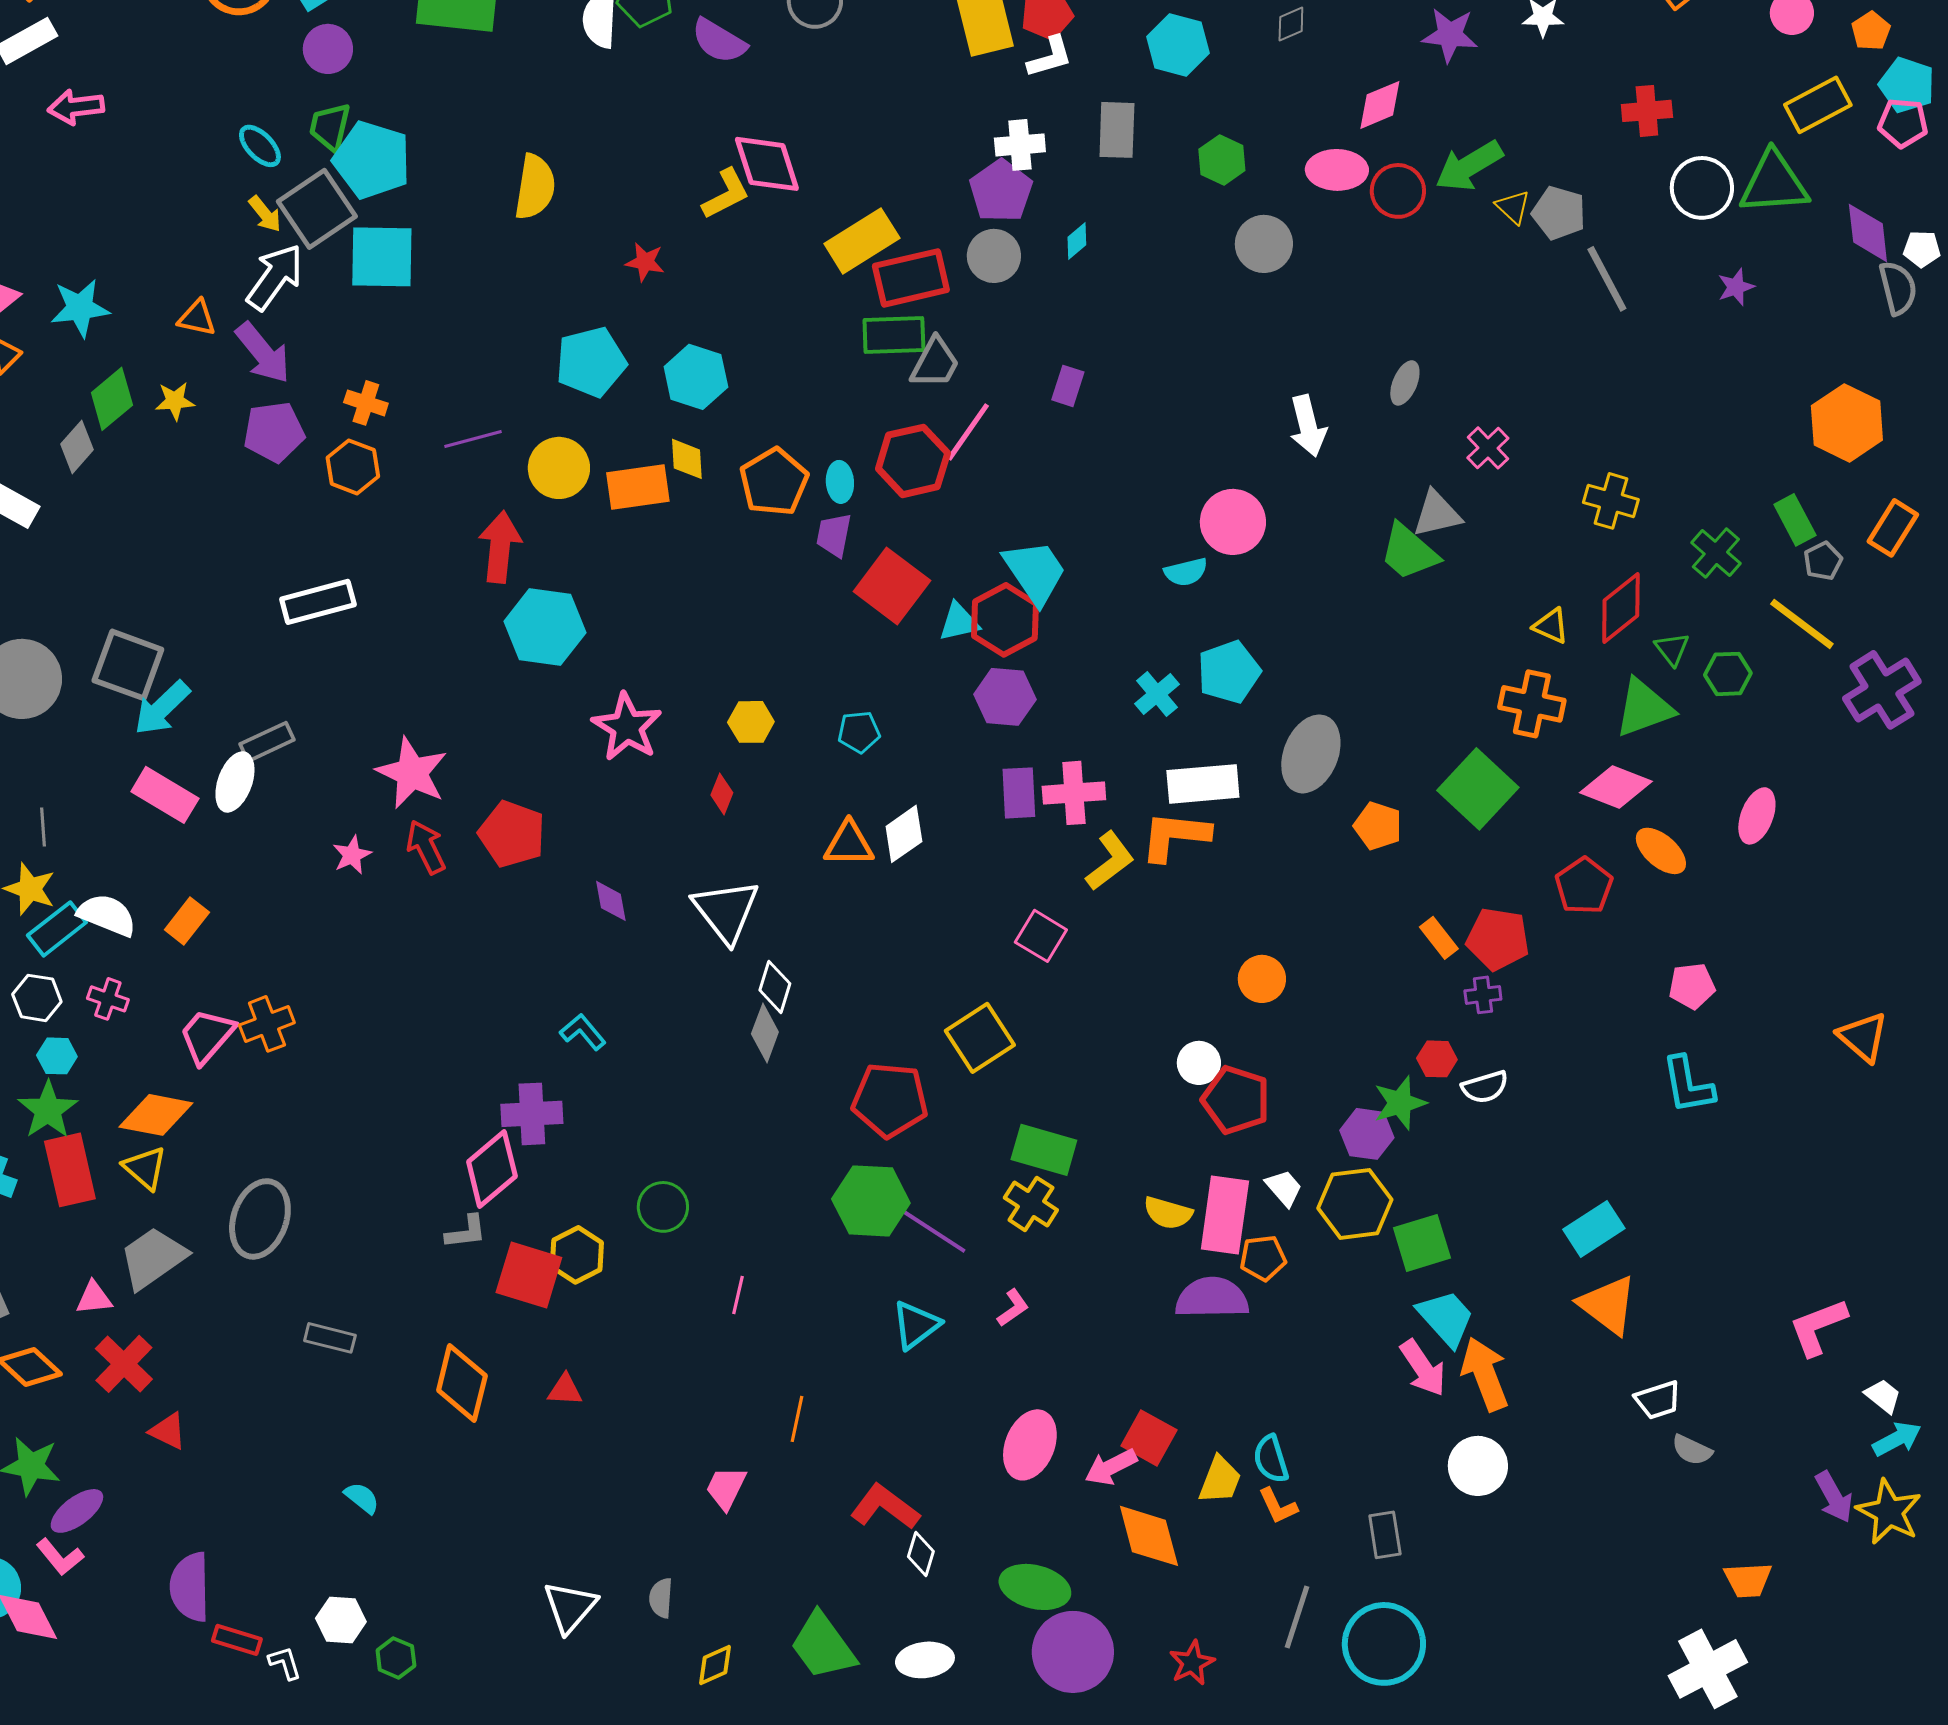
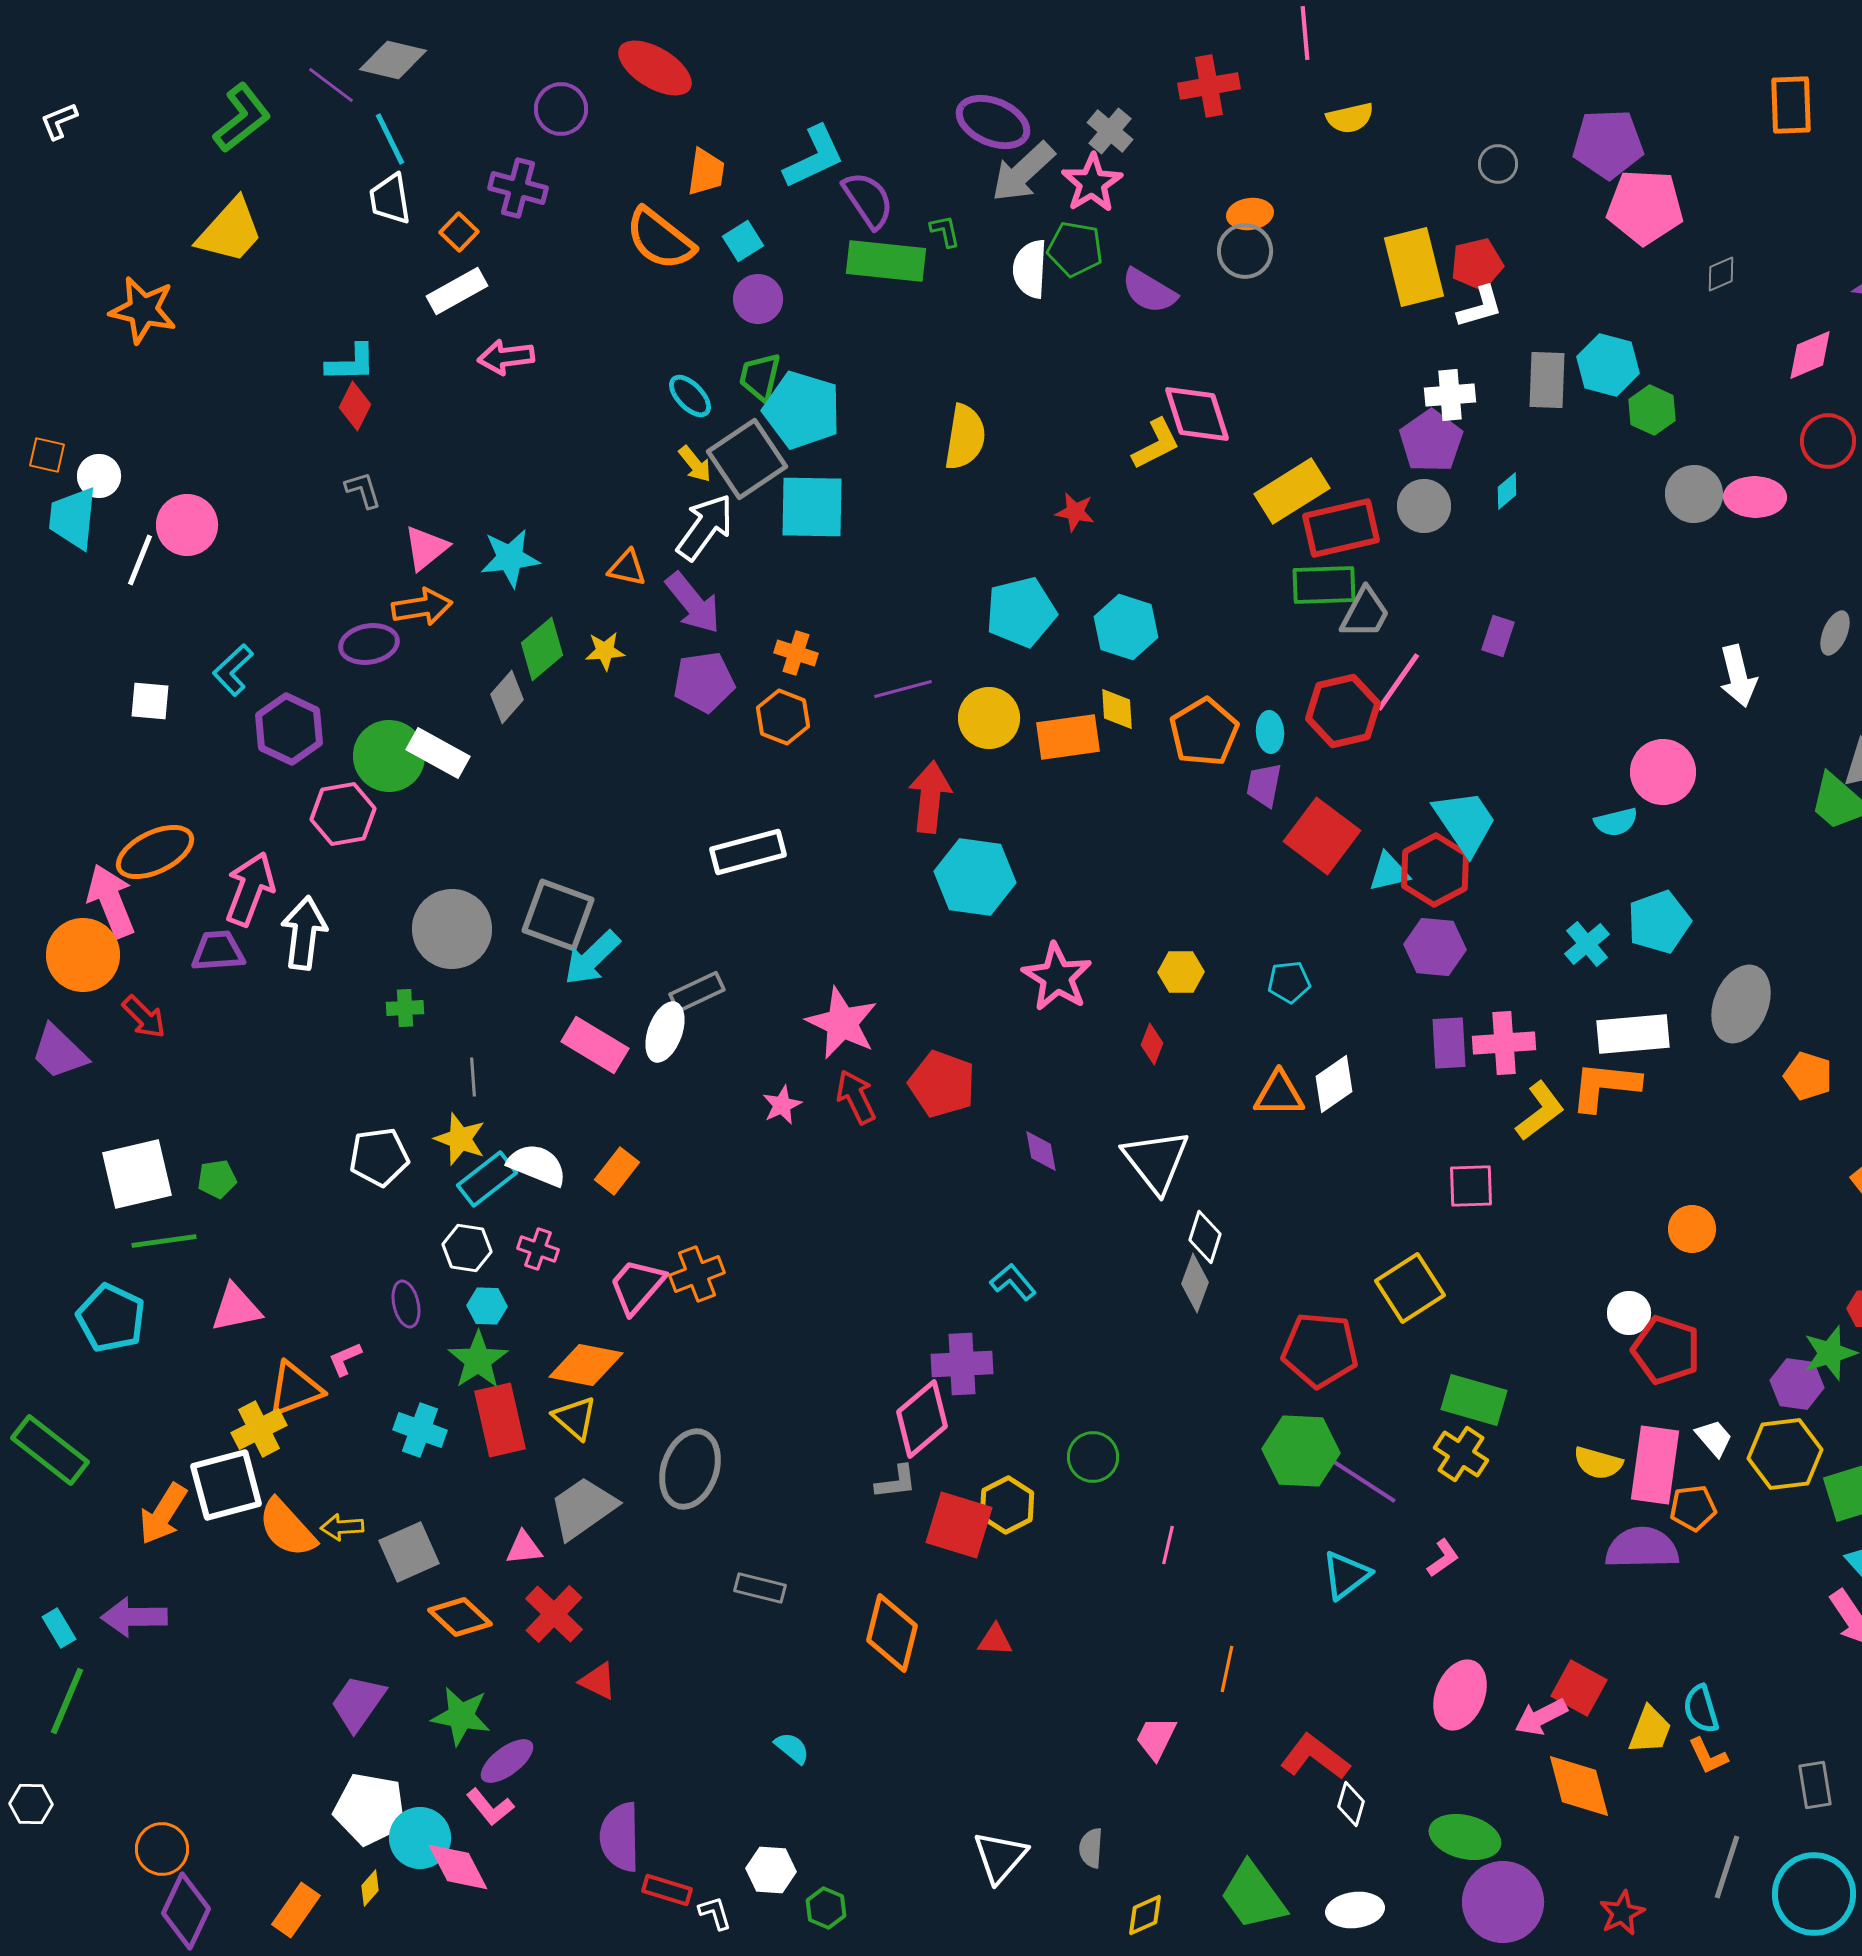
cyan hexagon: (1178, 45) -> (1608, 365), moved
pink ellipse: (1337, 170) -> (1755, 497), moved
pink square: (1041, 936) -> (1471, 1186), turned -33

